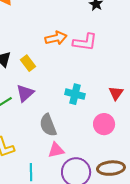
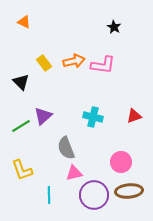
yellow rectangle: (28, 63) -> (44, 63), moved
red triangle: (116, 93) -> (134, 116), turned 35
pink circle: (104, 124) -> (121, 162), moved

